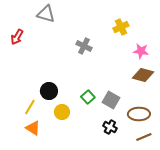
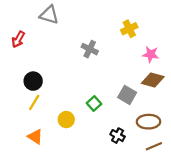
black circle: (49, 91) -> (33, 81), moved
gray square: (111, 100) -> (127, 95), moved
yellow line: (30, 107) -> (34, 102), moved

